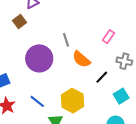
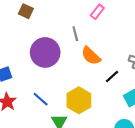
brown square: (19, 22) -> (26, 11), turned -32
pink rectangle: (108, 37) -> (97, 12), moved

